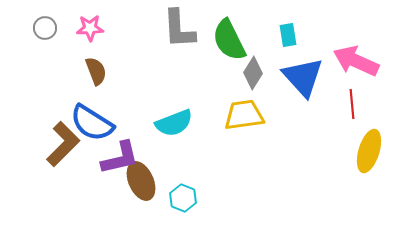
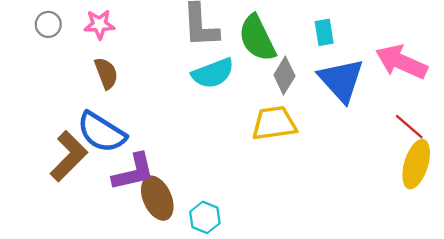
red line: (352, 104) -> (409, 127), moved, turned -44
cyan semicircle: (174, 123) -> (213, 73), moved

